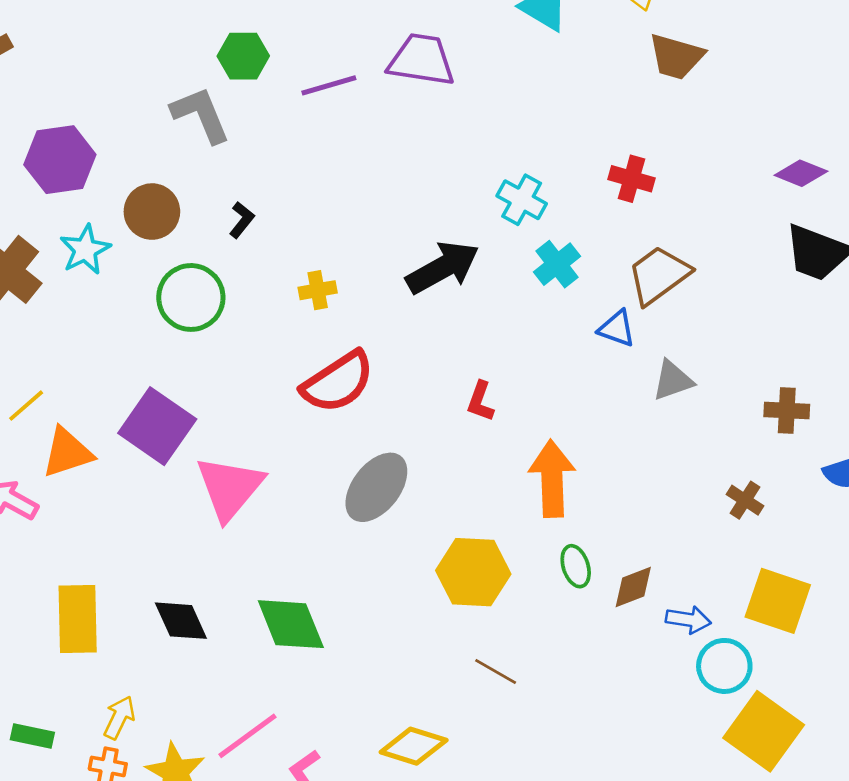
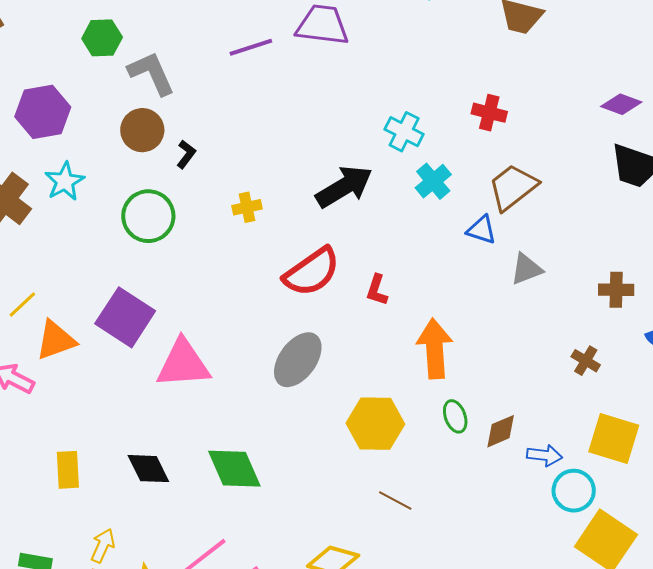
green hexagon: (243, 56) -> (102, 38), moved
brown circle: (152, 212) -> (142, 130), moved
red semicircle: (338, 382) -> (312, 272), moved
pink triangle: (230, 488) -> (183, 364), turned 48
yellow rectangle: (78, 619) -> (68, 470), size x0.7

